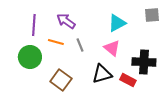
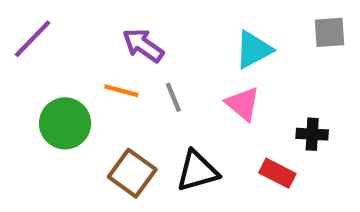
purple line: (34, 25) -> (33, 39), moved, turned 40
black cross: (144, 62) -> (312, 134), size x0.6
black triangle: (102, 74) -> (197, 171), moved

